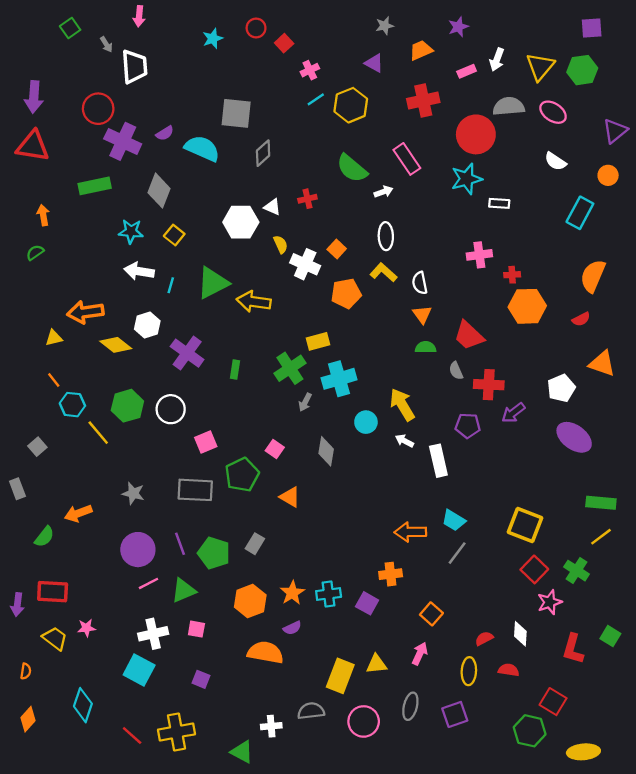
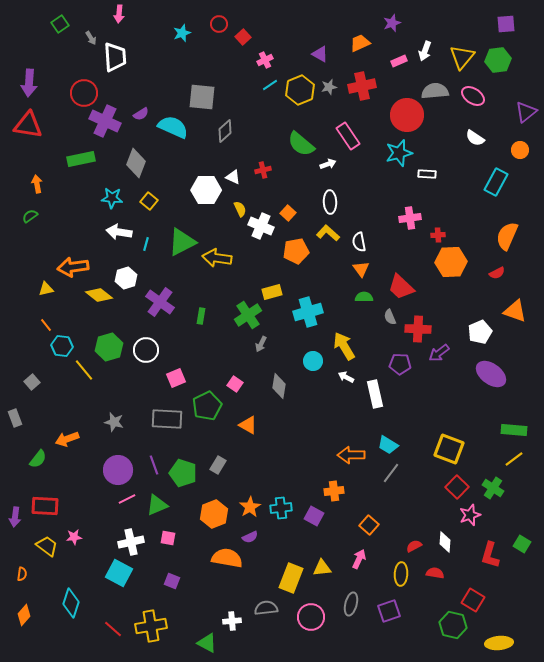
gray star: (385, 26) -> (329, 87), moved
cyan cross: (339, 379) -> (308, 312), moved

